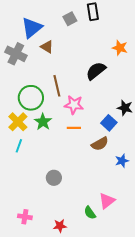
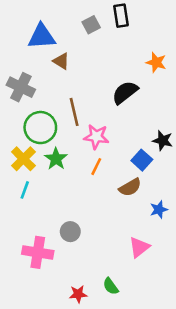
blue triangle: (32, 28) -> (42, 36), turned 35
gray cross: (16, 54) -> (21, 87), moved
orange line: (74, 128) -> (96, 167), turned -64
pink triangle: (107, 201) -> (139, 247), moved
green semicircle: (90, 213) -> (111, 286), moved
pink cross: (25, 217) -> (38, 252), moved, size x1.6

